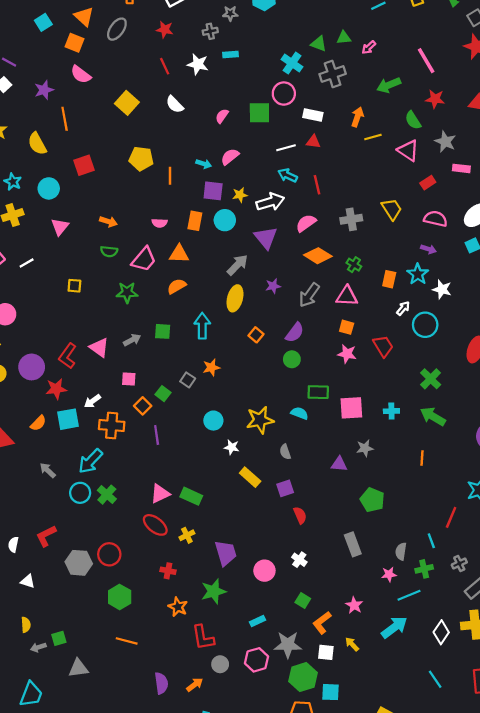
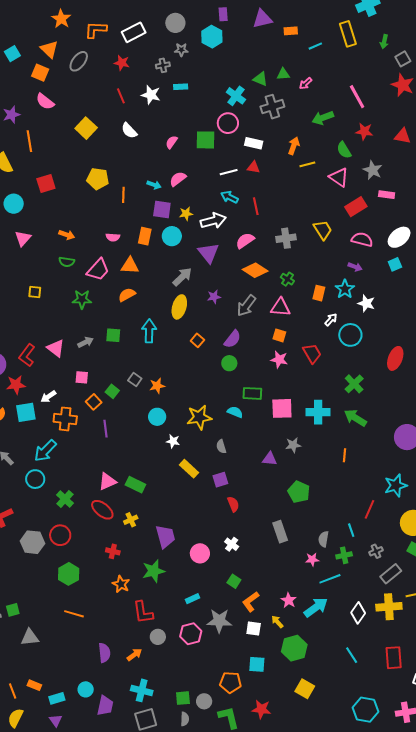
red rectangle: (428, 183) -> (356, 207), size x1.5
orange star: (211, 367) -> (157, 386), moved
cyan cross: (391, 411) -> (318, 412), size x1.6
green cross: (107, 495) -> (65, 499), moved
pink star: (354, 605) -> (289, 600), moved
green hexagon: (303, 677) -> (294, 648), moved

